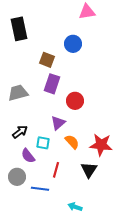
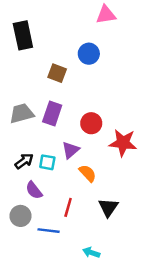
purple rectangle: (52, 84) -> (52, 113), moved
cyan square: (43, 143) -> (47, 162), moved
red star: (101, 145) -> (123, 143), moved

